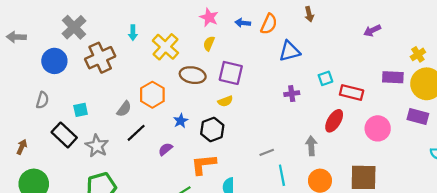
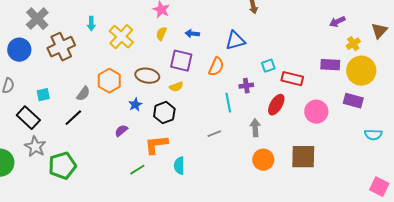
blue arrow: (243, 23) -> (192, 34), moved
orange semicircle: (269, 24) -> (216, 67), moved
purple arrow: (372, 30) -> (337, 22), moved
brown ellipse: (193, 75) -> (147, 76), moved
purple cross: (292, 94) -> (246, 86), moved
black line: (136, 133) -> (73, 118), moved
gray star: (97, 146) -> (35, 147), moved
cyan line: (282, 175) -> (228, 103), moved

